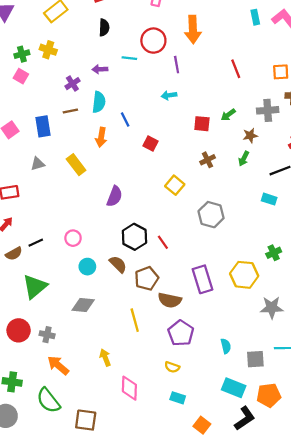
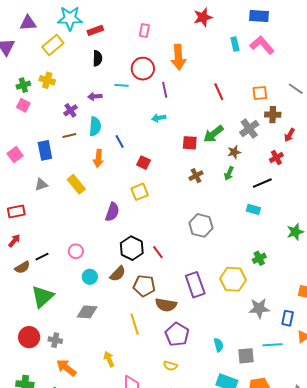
gray cross: (268, 110) -> (249, 129), turned -30
green arrow: (228, 115) -> (213, 134), size x1.5
yellow square: (175, 185) -> (140, 192), moved, turned 30
brown semicircle: (118, 264) -> (118, 274), turned 90
brown pentagon: (147, 278) -> (144, 286), turned 30

